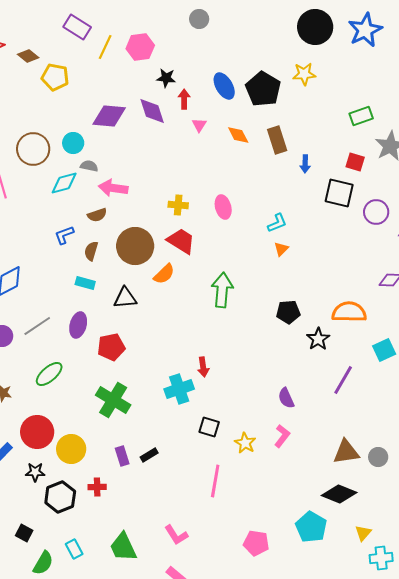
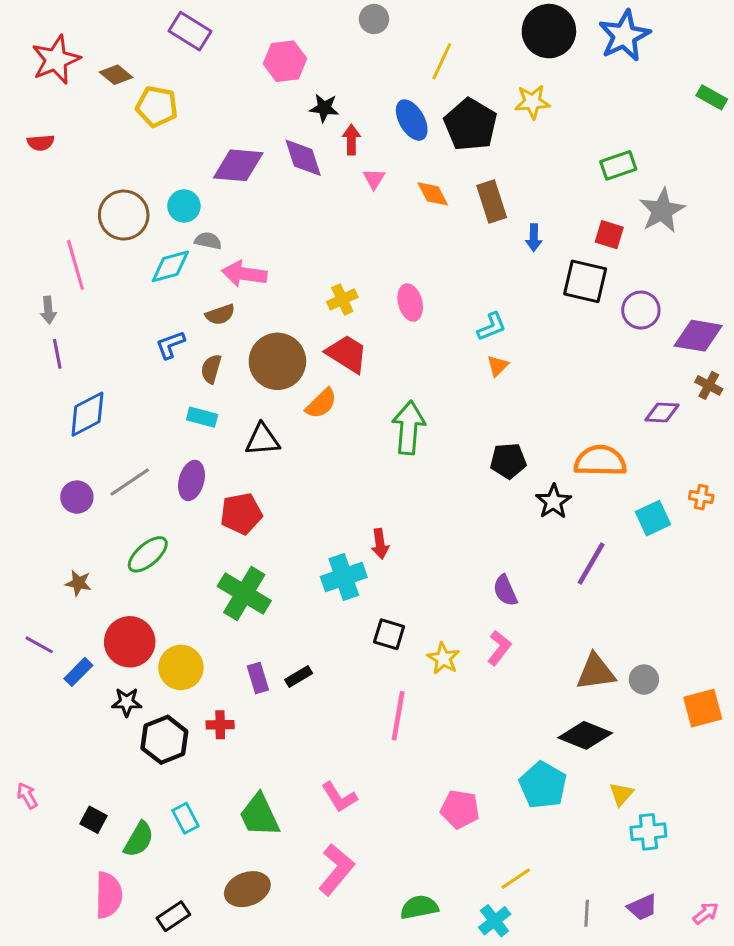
yellow line: (105, 47) -> (442, 61), moved
yellow cross: (178, 205) -> (342, 299), turned -30
black square: (24, 533) -> (93, 820), moved

